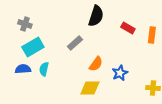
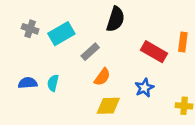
red rectangle: (128, 28) -> (154, 52), moved, size x1.5
cyan rectangle: (33, 47) -> (61, 34), moved
orange semicircle: (96, 64) -> (102, 77), moved

